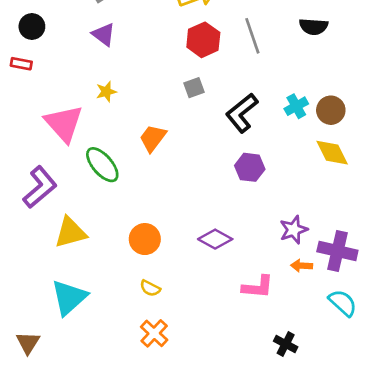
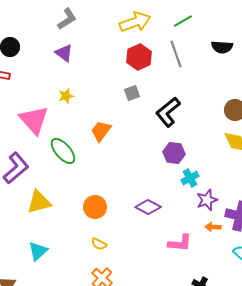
cyan cross: (296, 106) -> (190, 178), moved
cyan triangle: (69, 298) -> (38, 251), size x0.7

